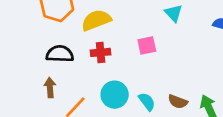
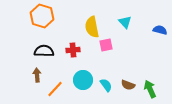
yellow semicircle: (96, 20) -> (92, 27), moved, turned -80

